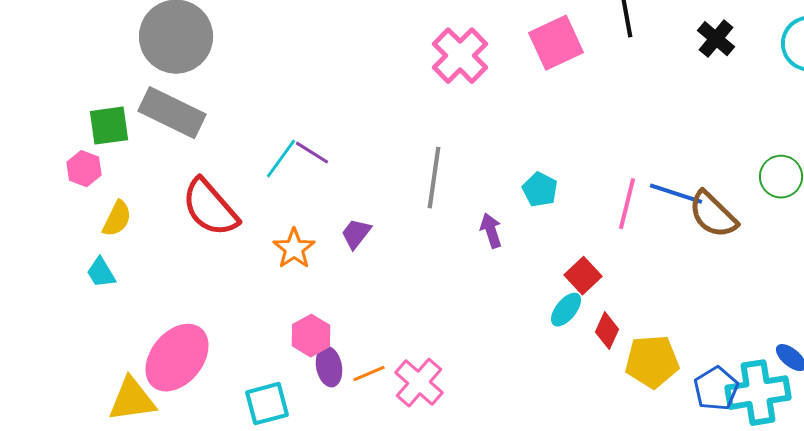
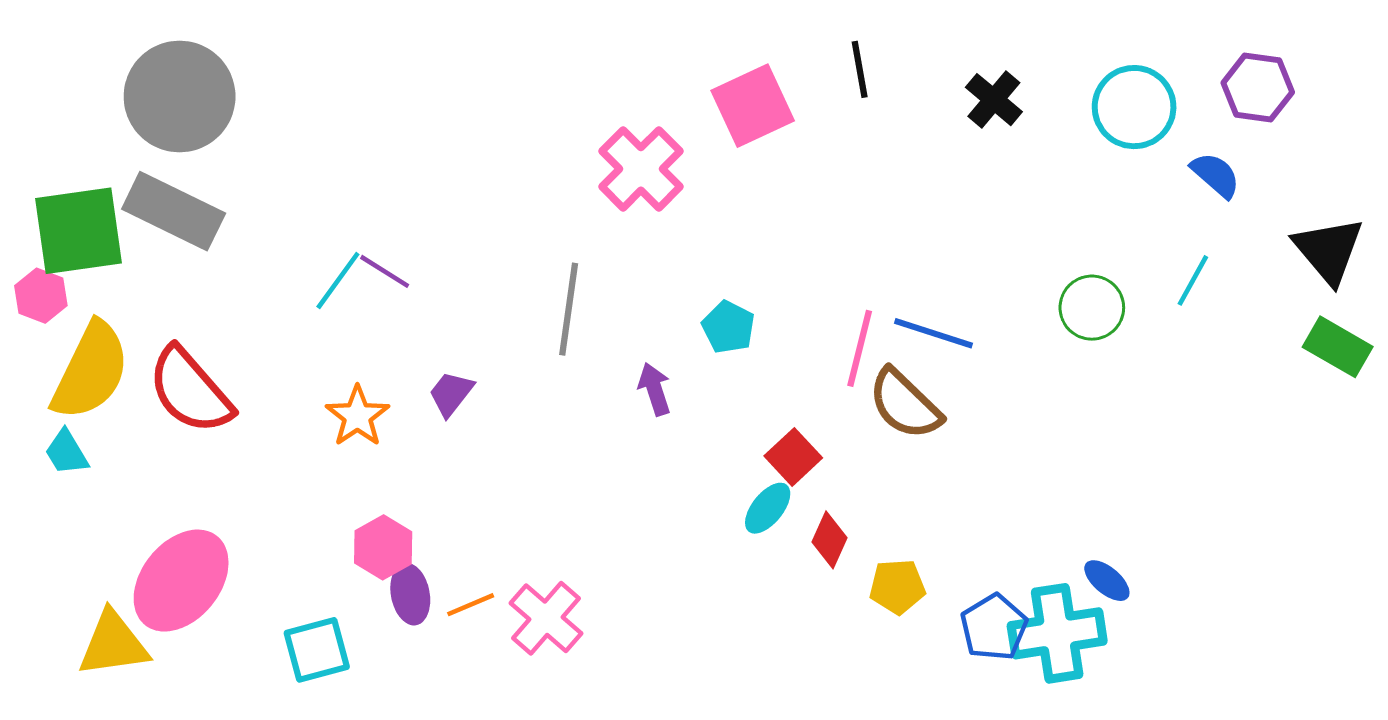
pink cross: (460, 56) -> (641, 169), moved
green square: (109, 126) -> (79, 231), size x1.5
red semicircle: (210, 208) -> (190, 391), moved
brown semicircle: (713, 215) -> (905, 404), moved
yellow semicircle: (117, 219) -> (91, 371), size x1.8
yellow pentagon: (652, 362) -> (897, 587), size x0.7

